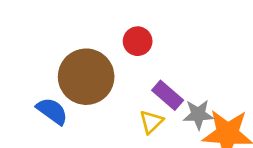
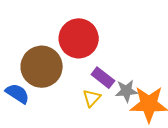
red circle: (138, 41) -> (79, 38), size x1.8

